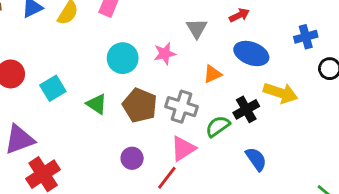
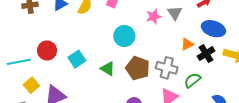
pink star: (165, 54) -> (154, 17), moved
black cross: (246, 109) -> (206, 54), moved

